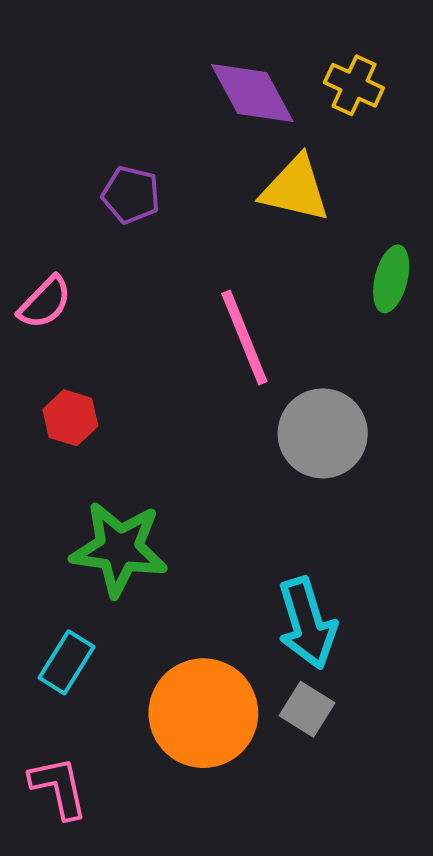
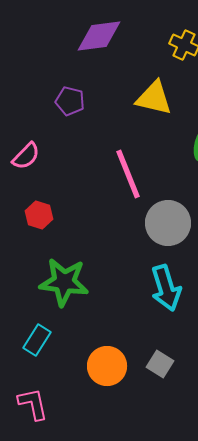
purple diamond: (252, 93) -> (99, 36), moved, turned -69
cyan arrow: (307, 623) -> (166, 288), moved
orange circle: (203, 713) -> (107, 366), size x0.7

